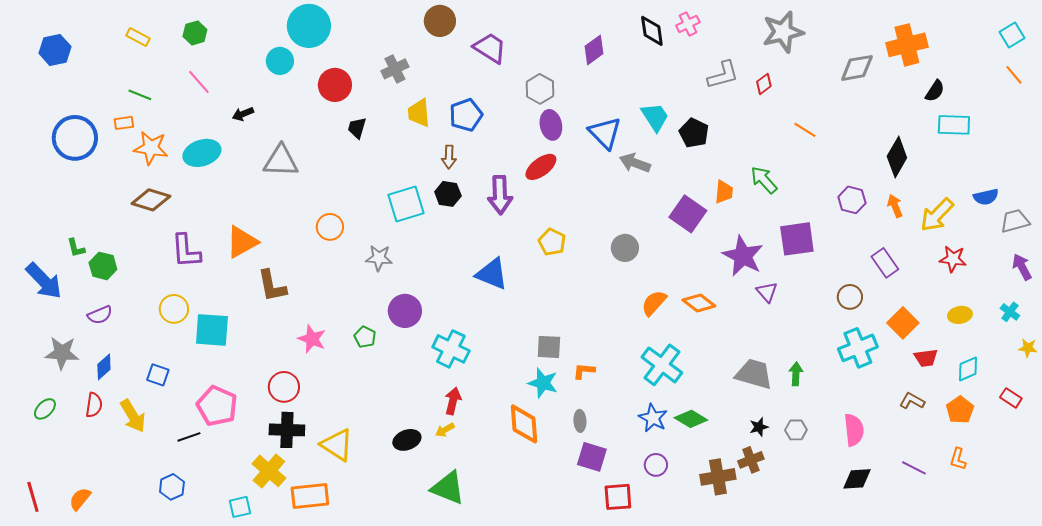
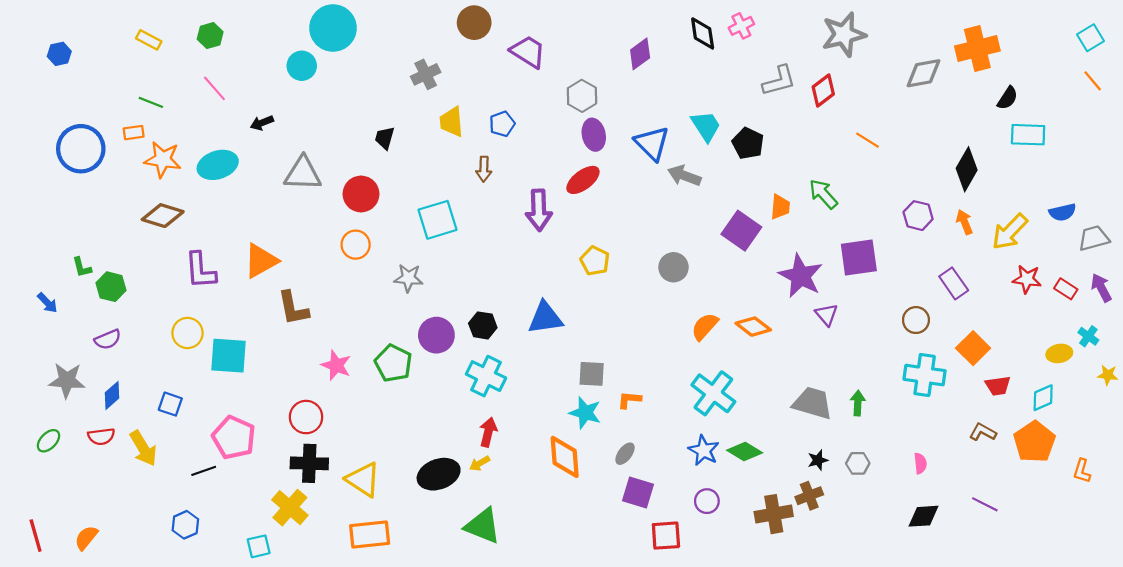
blue hexagon: (55, 50) -> (59, 54), size x0.7
red diamond: (764, 84) -> (823, 91), size x1.4
red circle: (335, 85) -> (361, 194), moved
blue pentagon: (466, 115) -> (502, 124), size x0.7
black hexagon: (448, 194) -> (483, 325), moved
blue triangle: (492, 274) -> (545, 318), moved, turned -30
blue arrow: (44, 281) -> (47, 303), size x0.5
yellow ellipse: (960, 315) -> (1059, 353), moved
green pentagon: (365, 337) -> (393, 363), size x1.6
cyan cross: (858, 348) -> (925, 375), turned 30
red rectangle: (1011, 398) -> (1066, 289), moved
red semicircle: (94, 405) -> (101, 436), turned 75
orange pentagon: (960, 410) -> (1034, 442), size x1.4
gray ellipse: (580, 421) -> (625, 454), turned 40
pink semicircle: (854, 430) -> (920, 463), size x0.6
black ellipse: (407, 440) -> (439, 474), size x1.4
orange L-shape: (958, 459) -> (1082, 471), moved
orange rectangle: (310, 496) -> (370, 534), moved

